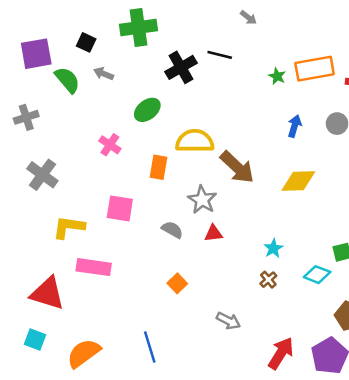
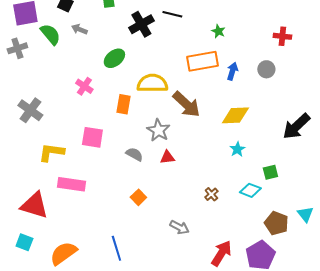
orange rectangle: (315, 69) -> (202, 61), moved
gray cross: (26, 117) -> (17, 48), moved
cyan star: (273, 248) -> (237, 149), moved

